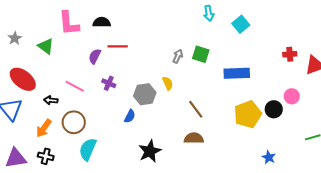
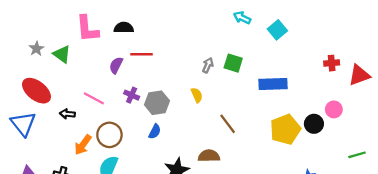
cyan arrow: (209, 13) -> (242, 18), turned 126
gray star: (15, 38) -> (36, 49), moved
gray hexagon: (145, 94) -> (157, 103), moved
brown circle: (74, 122) -> (109, 135), moved
orange arrow: (44, 128) -> (83, 145), moved
brown semicircle: (194, 138) -> (209, 156), moved

